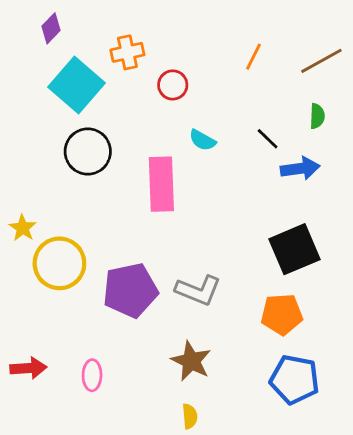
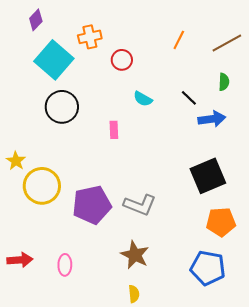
pink rectangle: (161, 184) -> (114, 130), size x0.5
orange pentagon: (282, 314) -> (221, 222), moved

